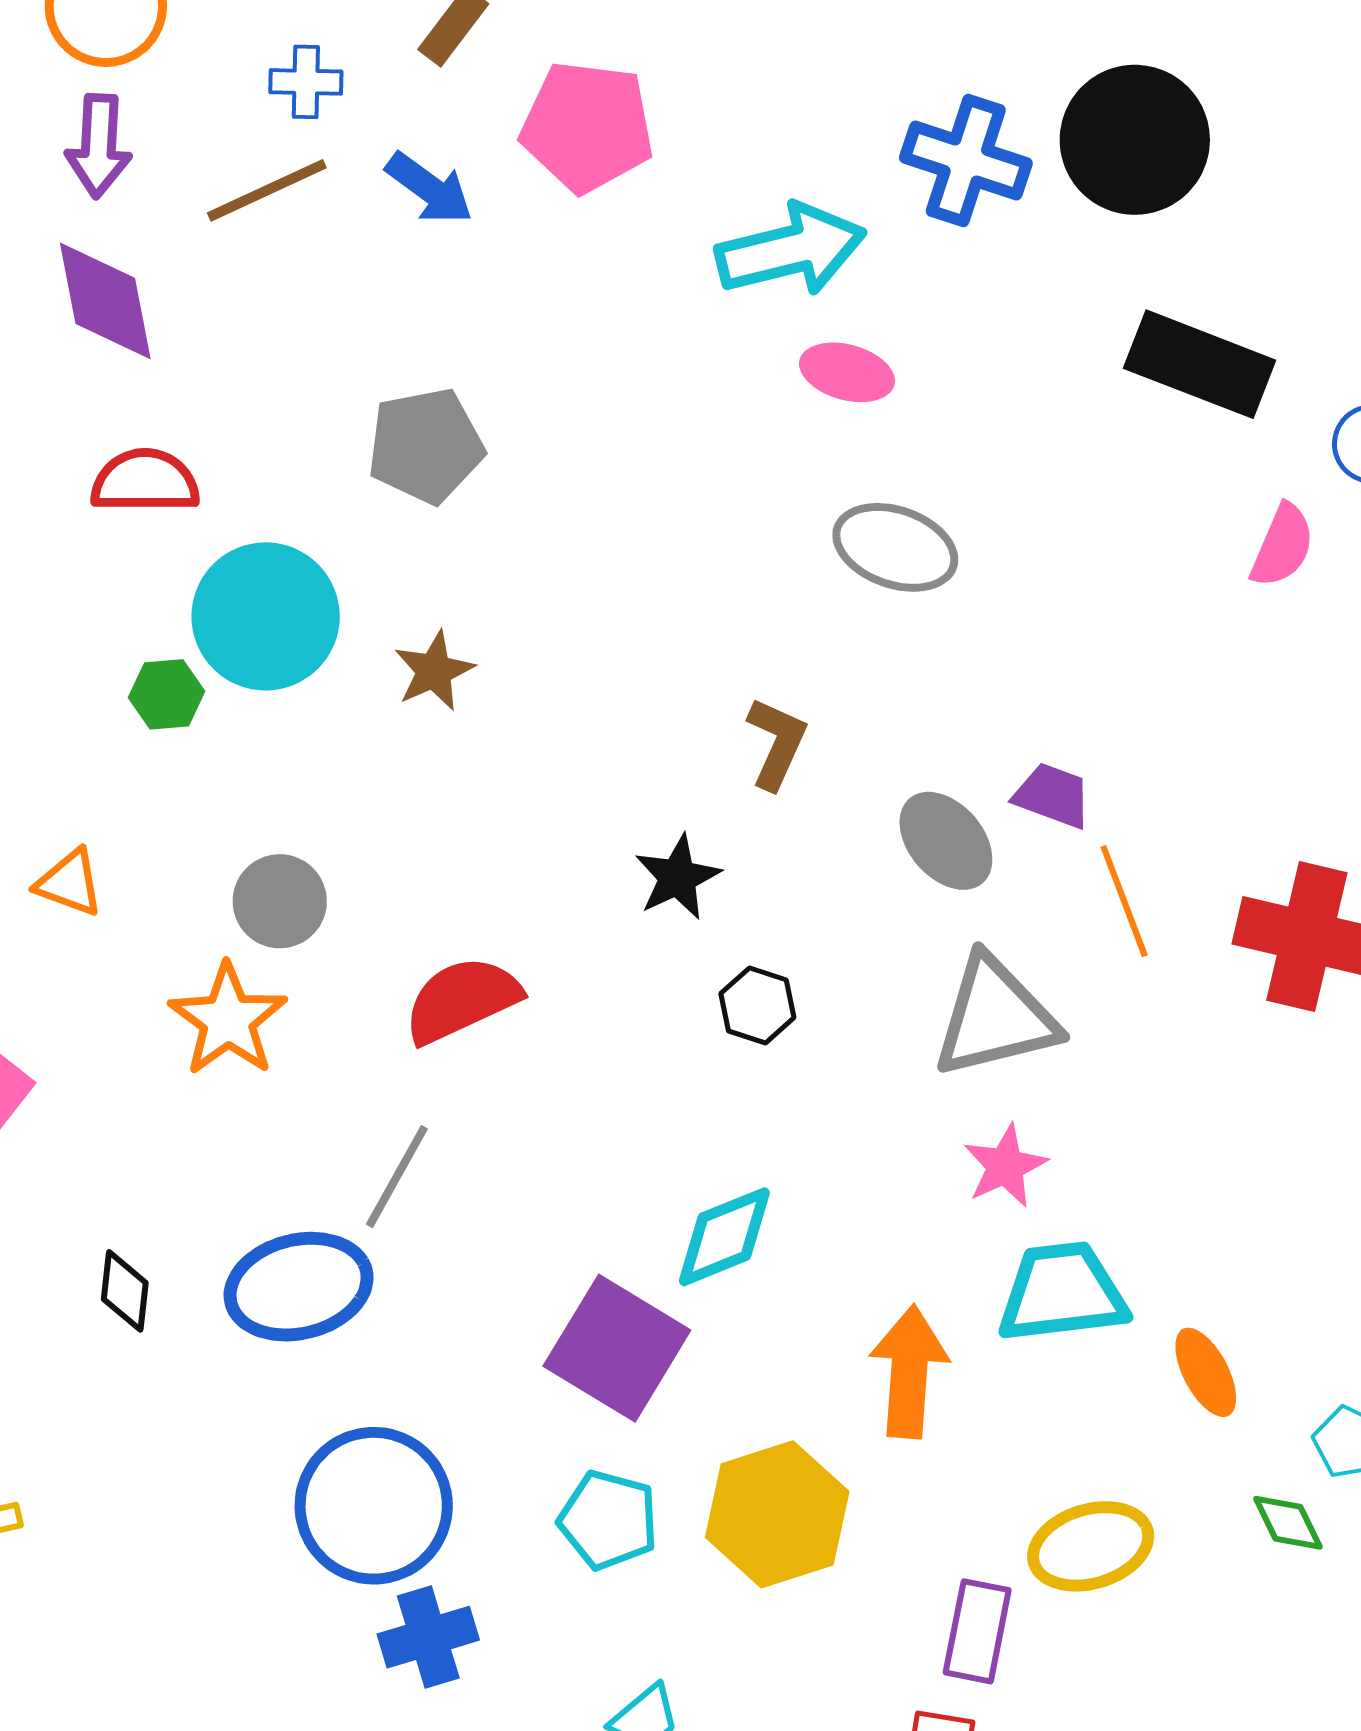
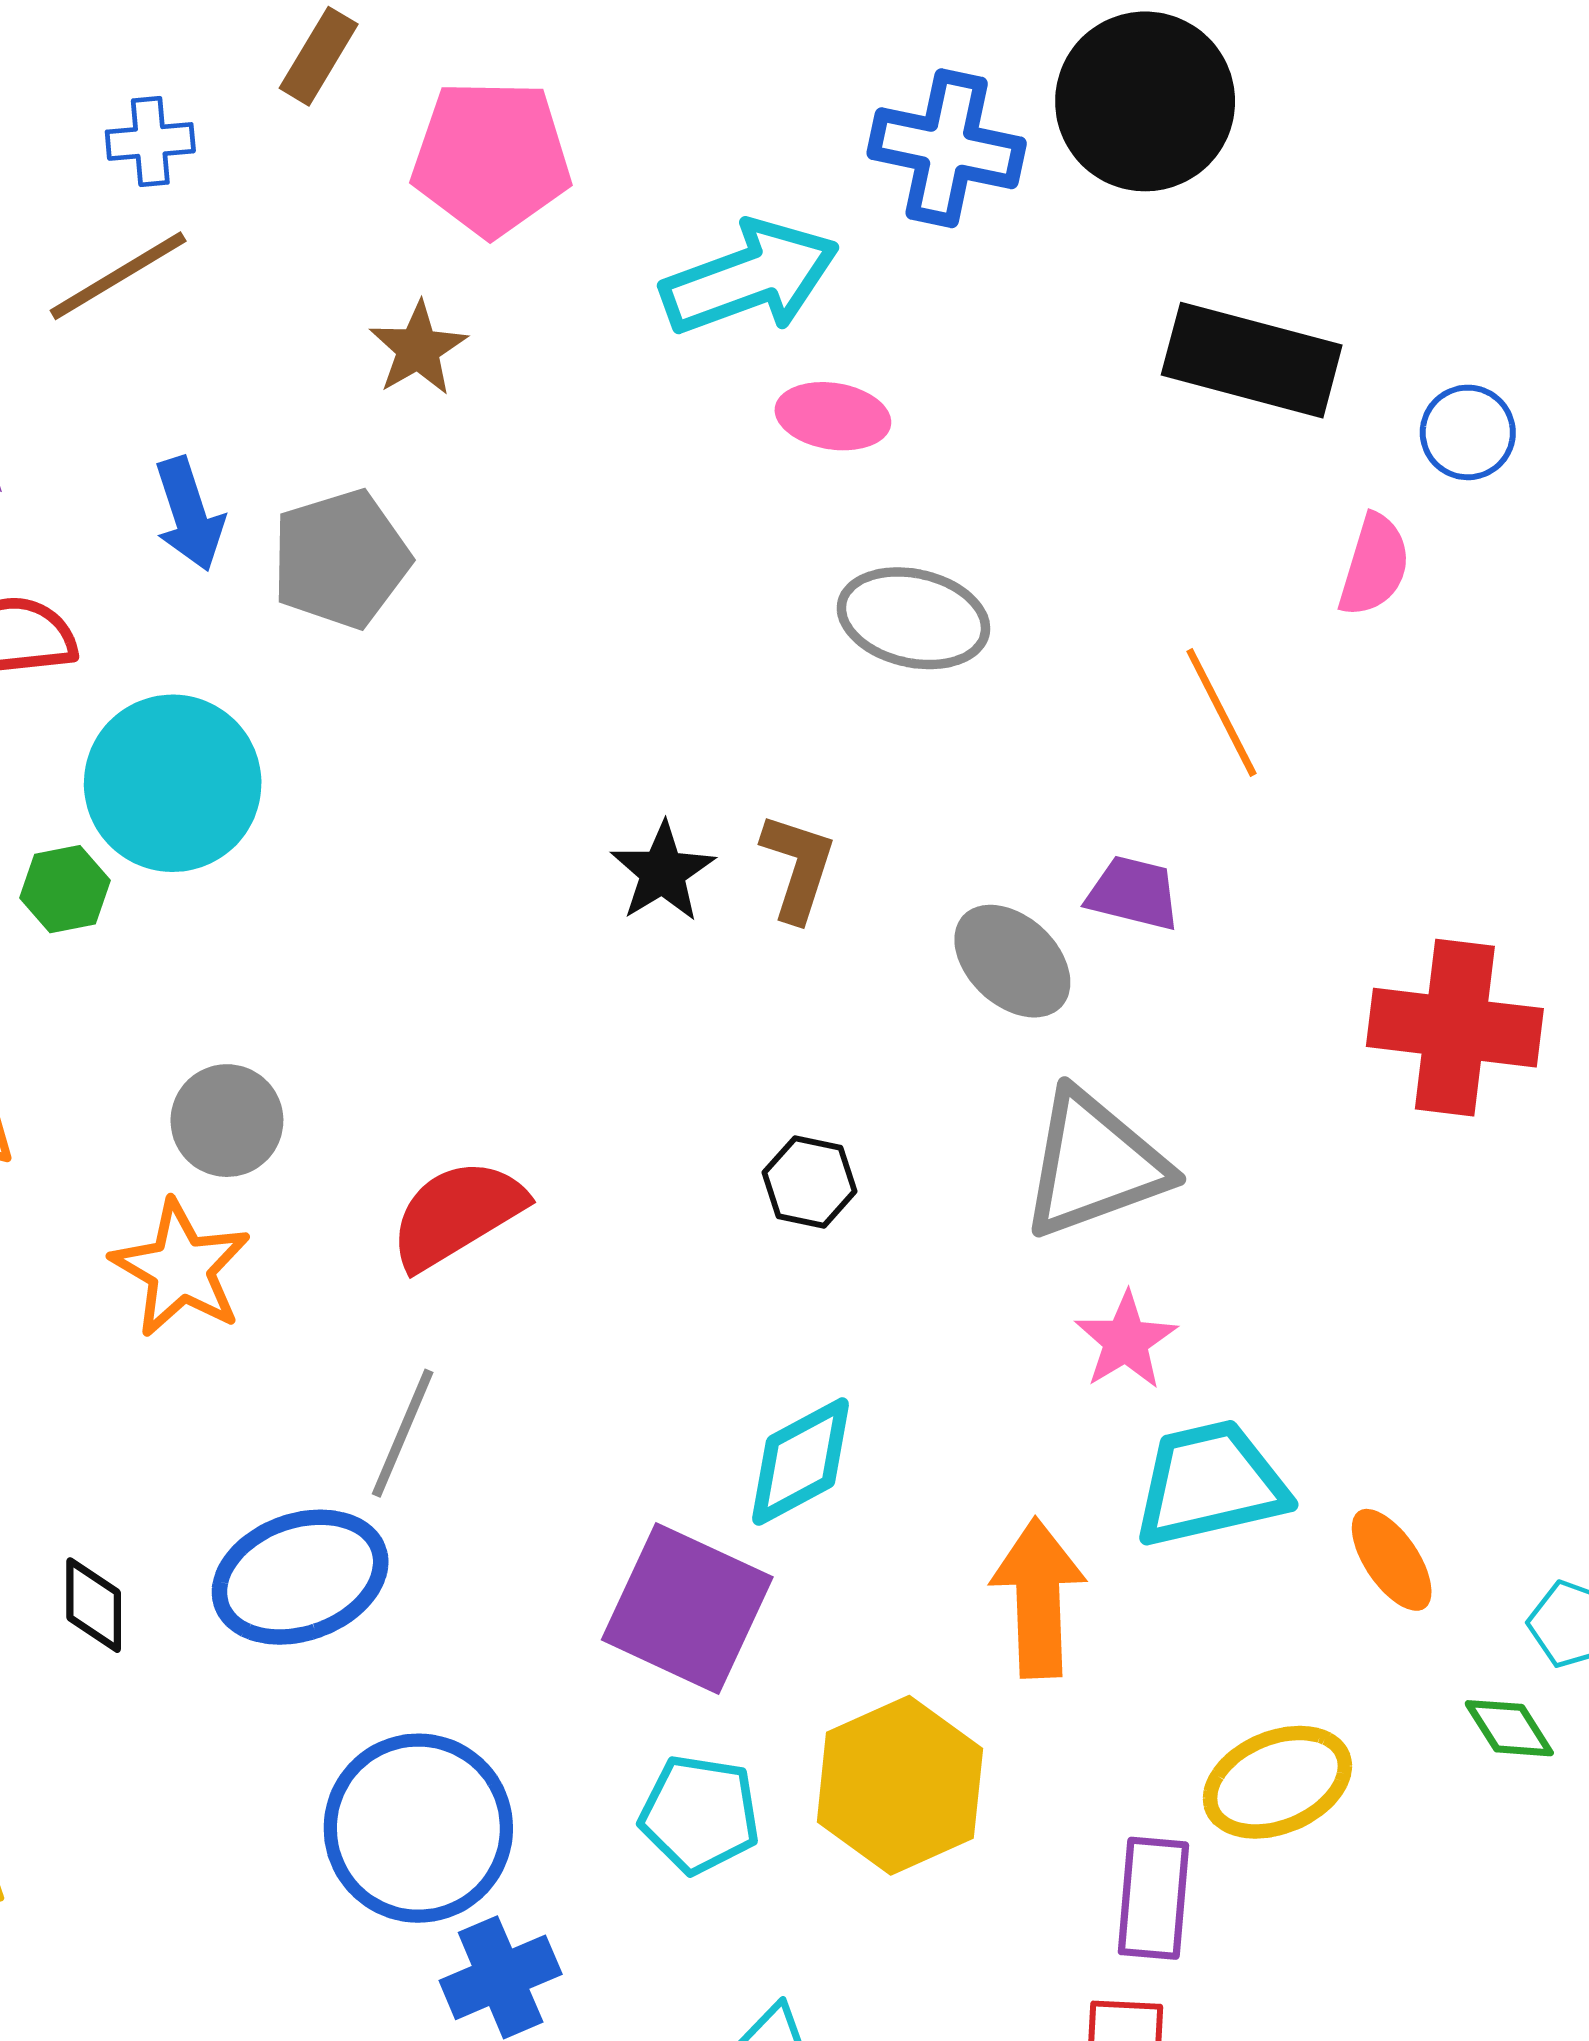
blue arrow: (429, 188) -> (189, 514), moved, turned 42
brown star: (434, 671) -> (418, 349), moved
black star: (678, 877) -> (663, 872), moved
orange line: (1124, 901) -> (1221, 712), moved

